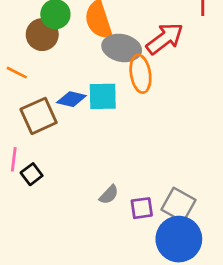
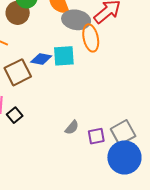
gray square: (178, 205) -> (123, 132), turned 35

